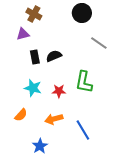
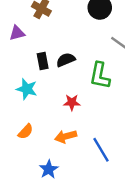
purple triangle: (23, 34) -> (17, 33), moved
green L-shape: (84, 82) -> (100, 76), moved
cyan star: (33, 88) -> (27, 89), moved

